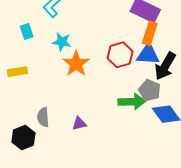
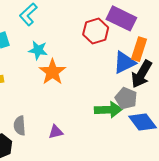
orange rectangle: (150, 33) -> (139, 49), moved
blue triangle: (148, 54) -> (124, 62), turned -30
red hexagon: (120, 55) -> (96, 31), moved

